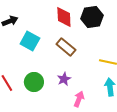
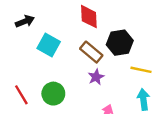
black hexagon: (92, 17) -> (120, 43), moved
purple star: (64, 79) -> (96, 77), moved

